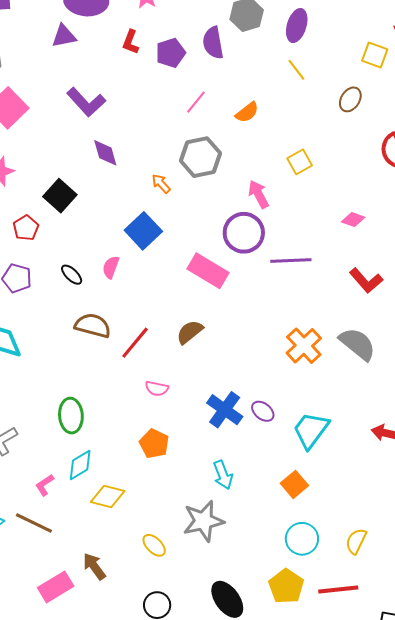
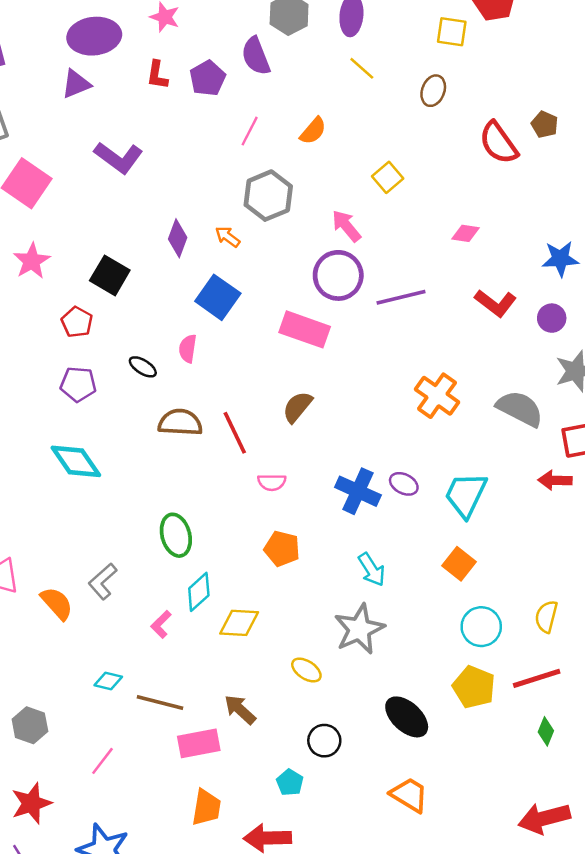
purple diamond: (105, 153) -> (178, 238), moved, turned 48
red line: (135, 343) -> (235, 433), turned -54
gray semicircle: (357, 344) -> (520, 409), moved
brown line: (34, 523) -> (160, 703), moved
pink rectangle: (56, 587) -> (199, 743), turned 32

